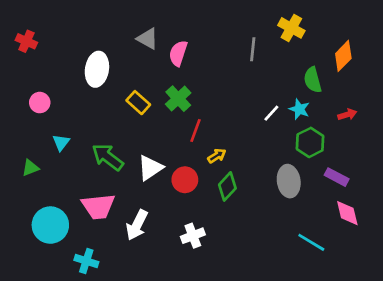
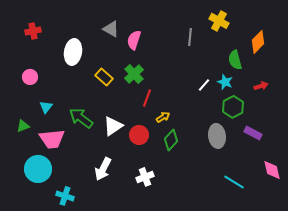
red cross: (26, 41) -> (33, 31), moved, turned -35
pink trapezoid: (98, 206) -> (52, 139), moved
pink diamond: (347, 213) -> (272, 170), moved

